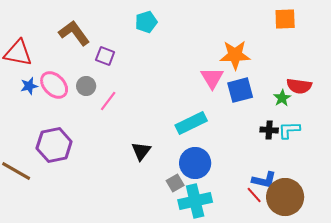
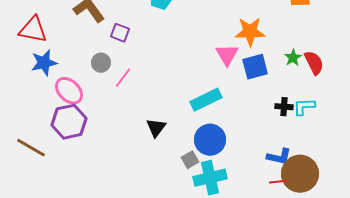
pink ellipse: (54, 85) -> (69, 91), moved
blue star: (29, 86) -> (44, 63), size x1.5
red semicircle: (299, 86) -> (314, 63), turned -125
green star: (282, 98) -> (293, 58), moved
red line: (254, 195) -> (278, 182), moved, turned -54

